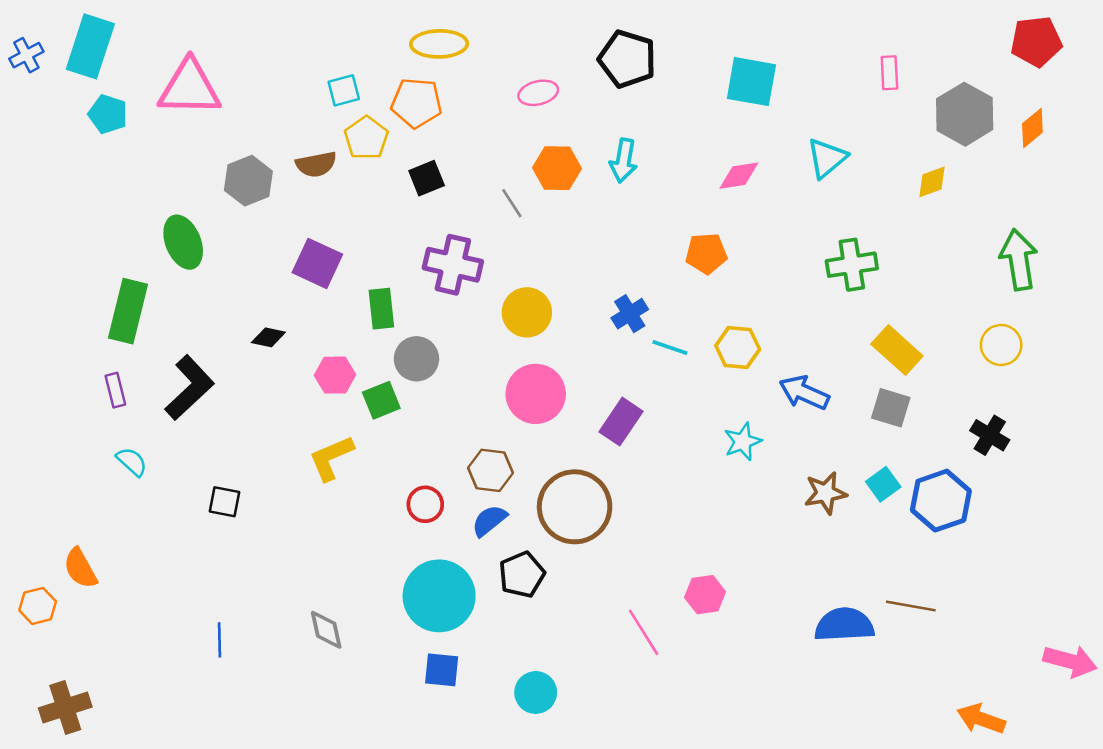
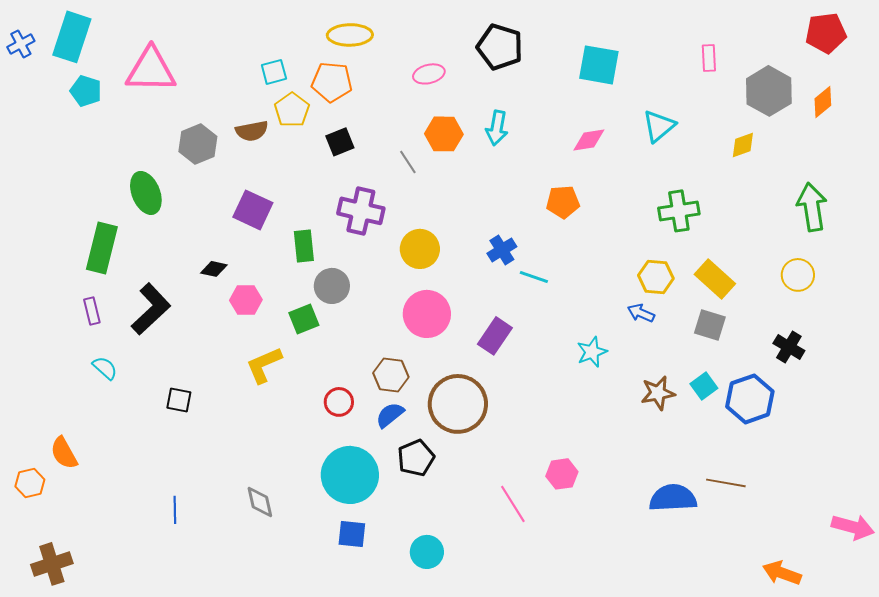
yellow hexagon: (738, 347) -> (656, 277), moved
pink hexagon: (335, 375) -> (246, 300), moved
blue arrow: (804, 393) -> (641, 313), size x0.7

